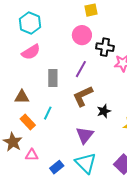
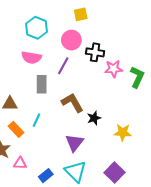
cyan hexagon: (30, 23) -> (37, 28), moved
pink semicircle: (31, 52) -> (31, 57), moved, turned 42
purple line: (81, 69) -> (63, 66), moved
brown L-shape: (83, 96) -> (72, 103), turned 85

